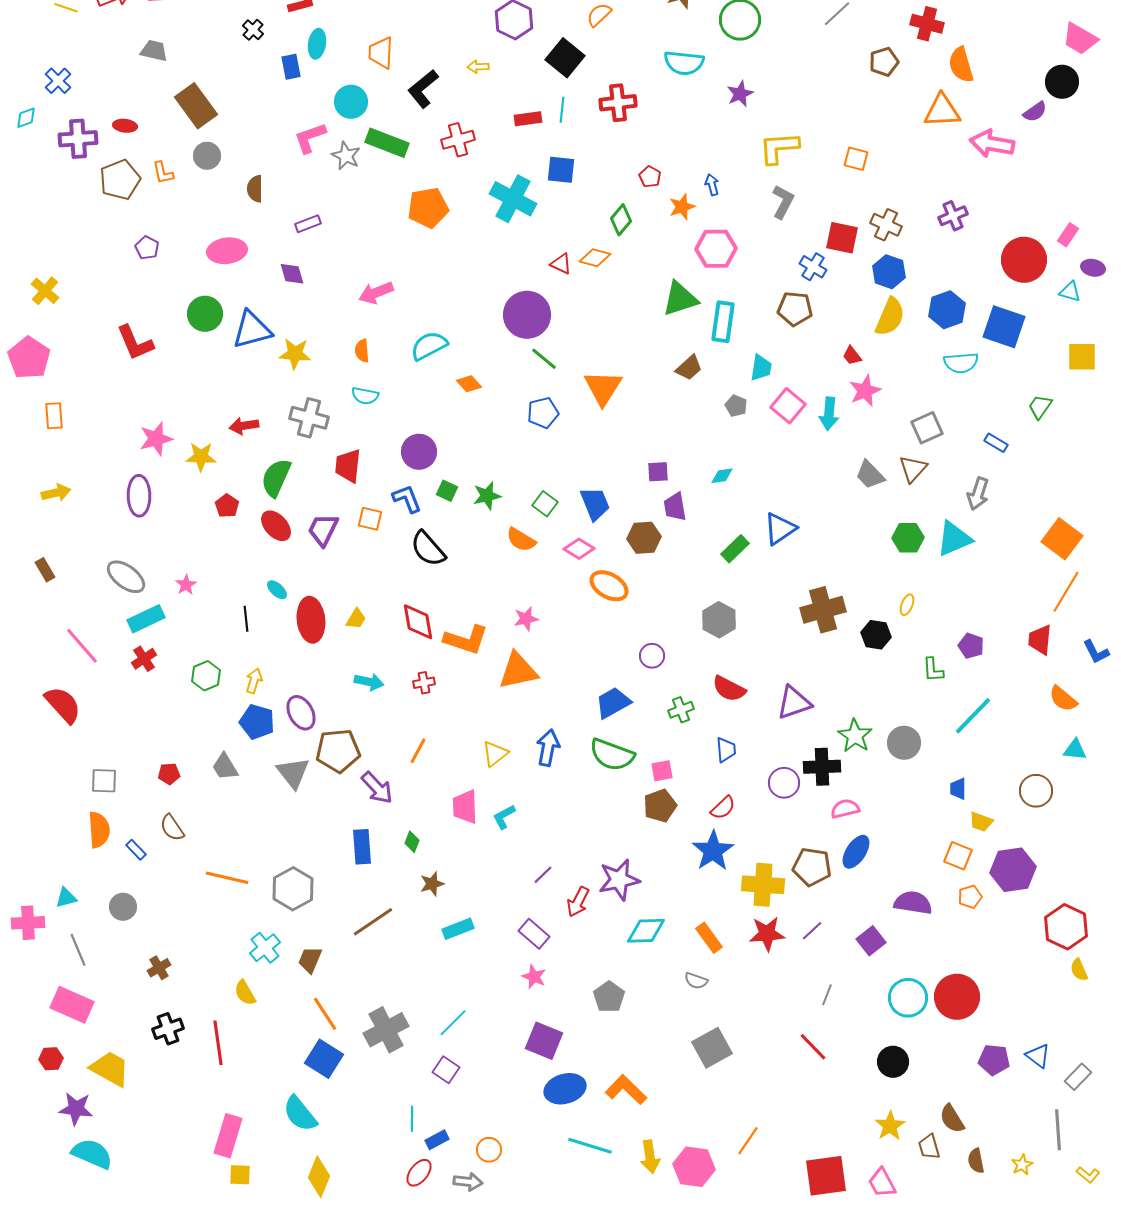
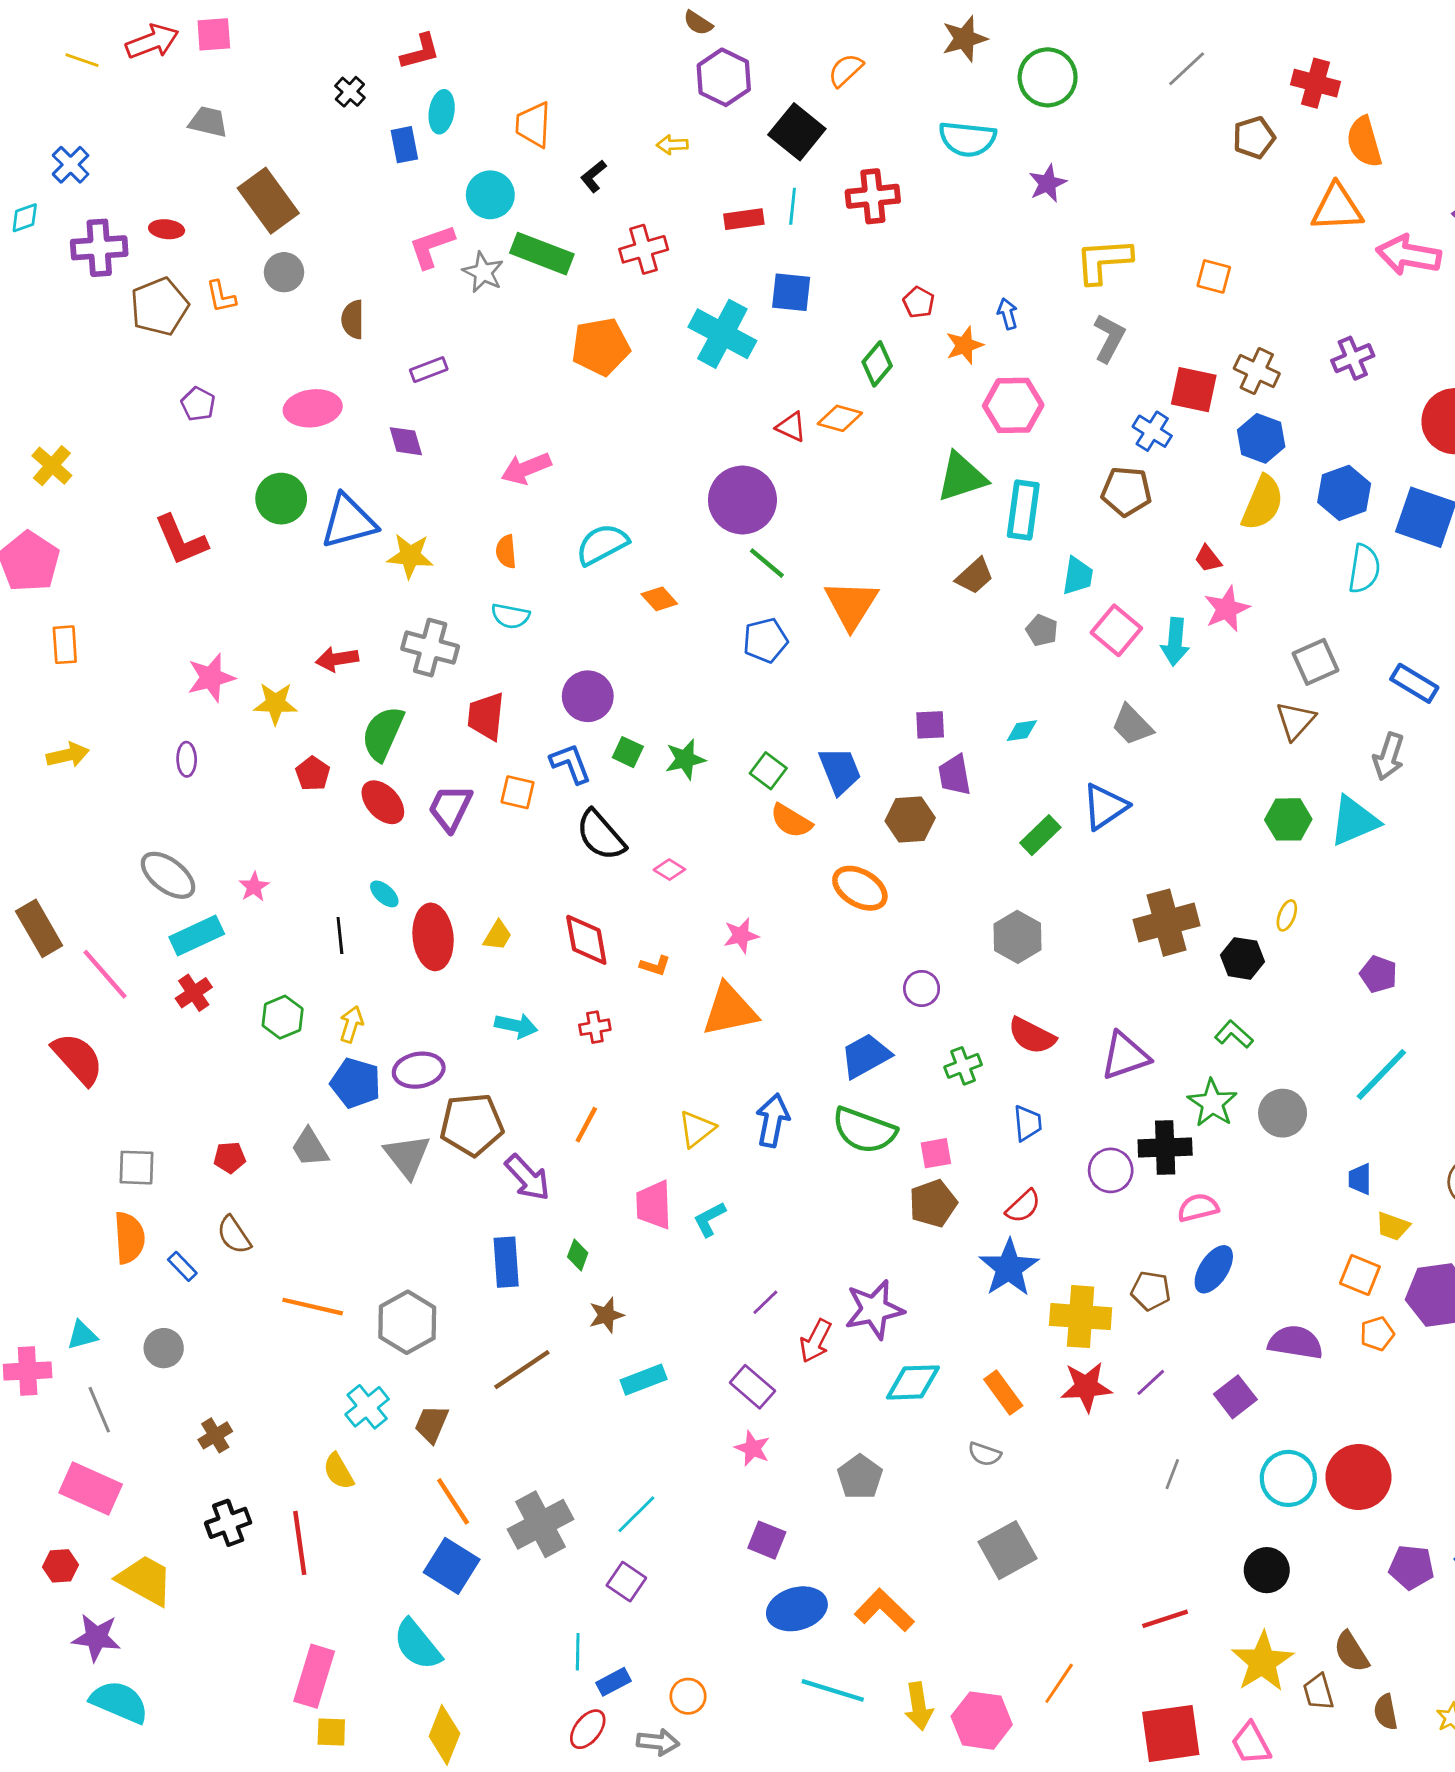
black L-shape: (423, 89) -> (593, 176), size x0.6
cyan semicircle: (961, 363) -> (1364, 569), turned -76
blue rectangle: (996, 443) -> (1414, 683), size x1.4
gray trapezoid: (870, 475) -> (1132, 725), moved
purple ellipse: (139, 496) -> (187, 759), size x0.6
orange semicircle: (521, 540) -> (791, 821), moved
pink diamond: (579, 549) -> (669, 870), moved, size x0.7
brown rectangle: (45, 570) -> (39, 928), moved, size x1.6
orange L-shape: (466, 640) -> (655, 966), size x0.5
green L-shape: (933, 670) -> (1234, 1034), moved, turned 136
purple ellipse: (301, 713) -> (419, 1070), turned -72
brown pentagon: (812, 867) -> (1151, 1291), size x0.7
purple square: (544, 1041) -> (767, 1540), size x0.7
red line: (813, 1047) -> (1165, 1619), moved, turned -64
yellow star: (890, 1126) -> (1262, 1662), size x1.4

